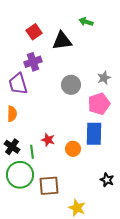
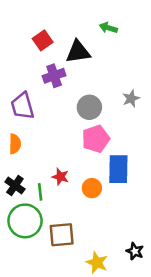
purple cross: (33, 62) -> (54, 76), moved
pink pentagon: (99, 104) -> (96, 139), moved
black star: (107, 180) -> (135, 251), moved

